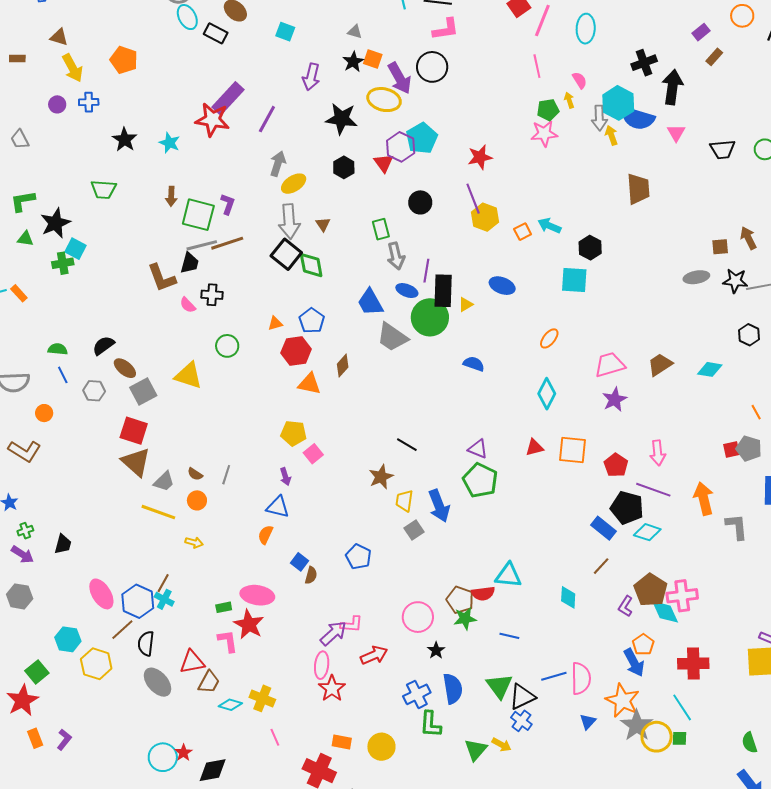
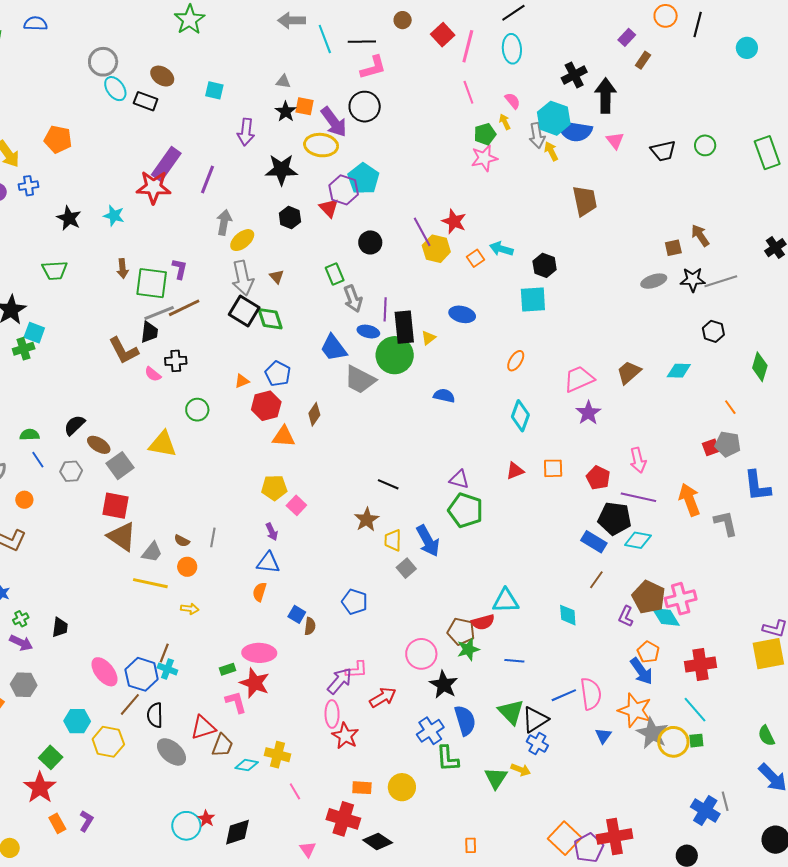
red star: (480, 157) -> (454, 221), moved, turned -30
orange square: (572, 450) -> (553, 468), size x0.7
black star: (436, 650) -> (444, 685), size x1.6

